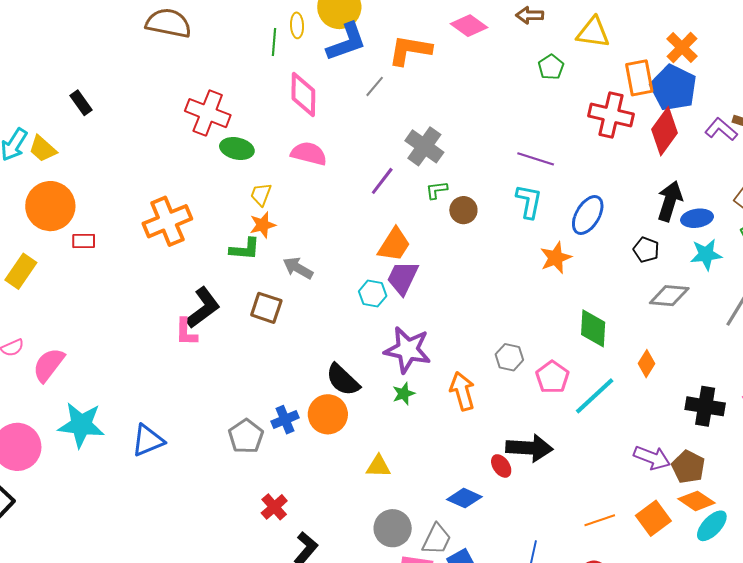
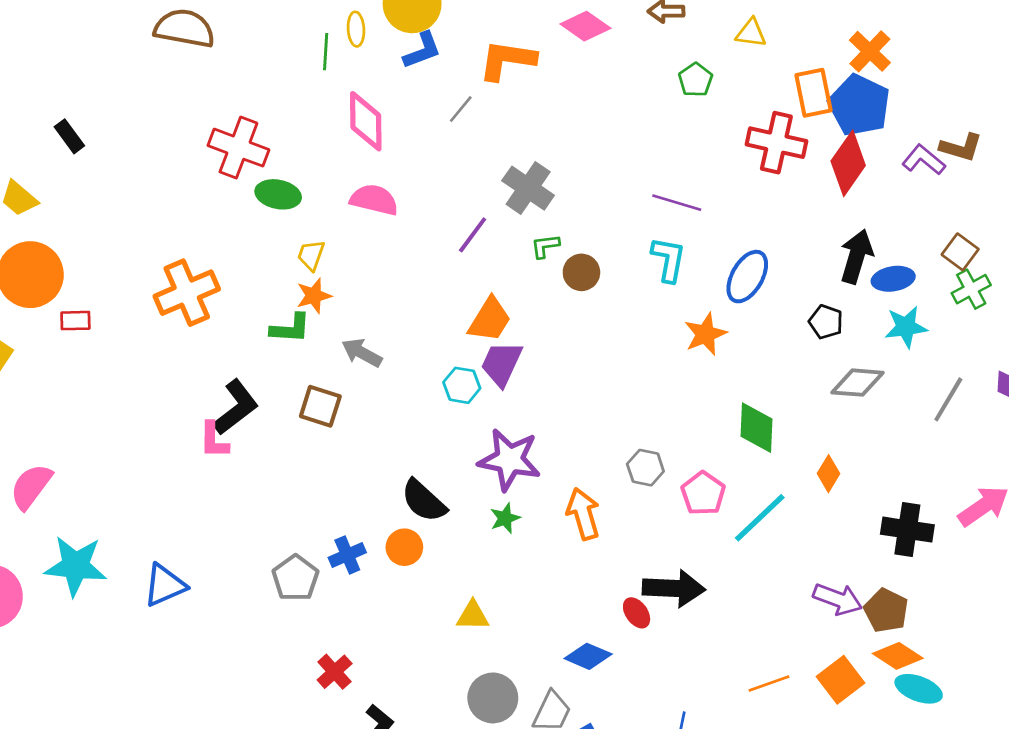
yellow triangle: (593, 32) -> (751, 33), size x0.7
blue L-shape: (346, 42) -> (422, 50), size x0.7
orange circle: (328, 414) -> (404, 547), size x0.7
cyan ellipse: (712, 526) -> (919, 689), turned 68

